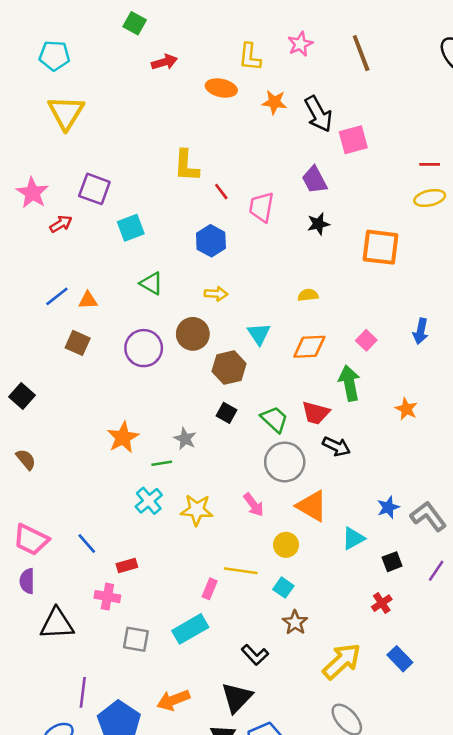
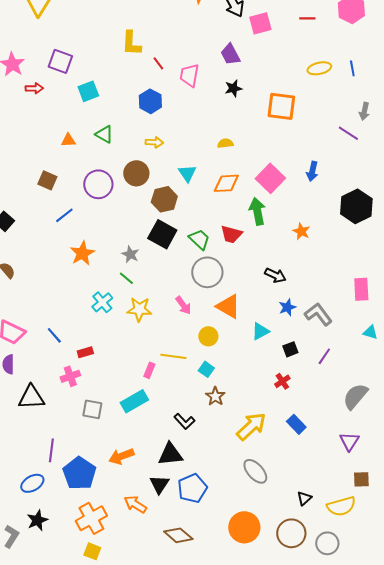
red line: (430, 164) -> (307, 18), moved
red arrow: (61, 224) -> (34, 88), turned 30
blue line: (57, 296) -> (64, 215), moved
orange triangle: (88, 300) -> (68, 140), moved
pink square: (366, 340) -> (270, 178), size x1.8
black square: (226, 413) -> (162, 234), size x1.8
black arrow: (336, 446) -> (275, 275), moved
green line: (162, 463) -> (126, 278), moved, turned 49
pink cross: (107, 597) -> (70, 376), turned -30
black triangle: (237, 698) -> (170, 454), turned 40

